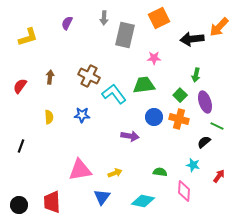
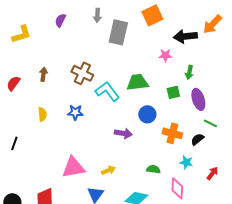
pink star: (154, 58) -> (165, 55), moved
green square: (180, 95) -> (173, 92), turned 32
orange cross: (179, 119) -> (172, 133), moved

